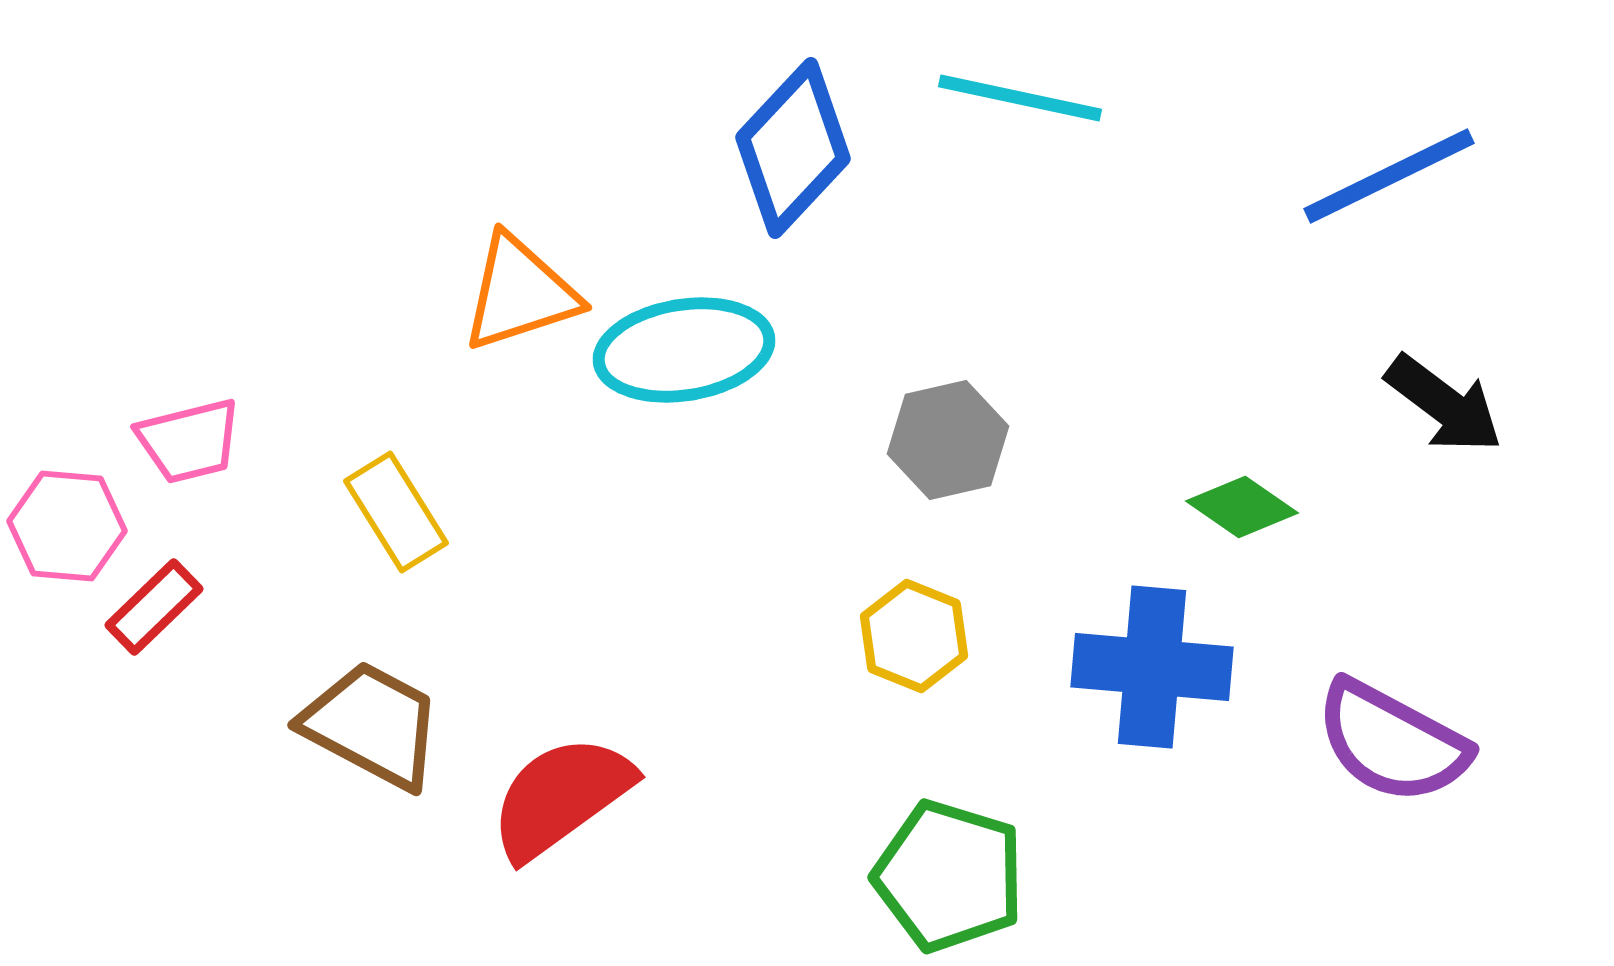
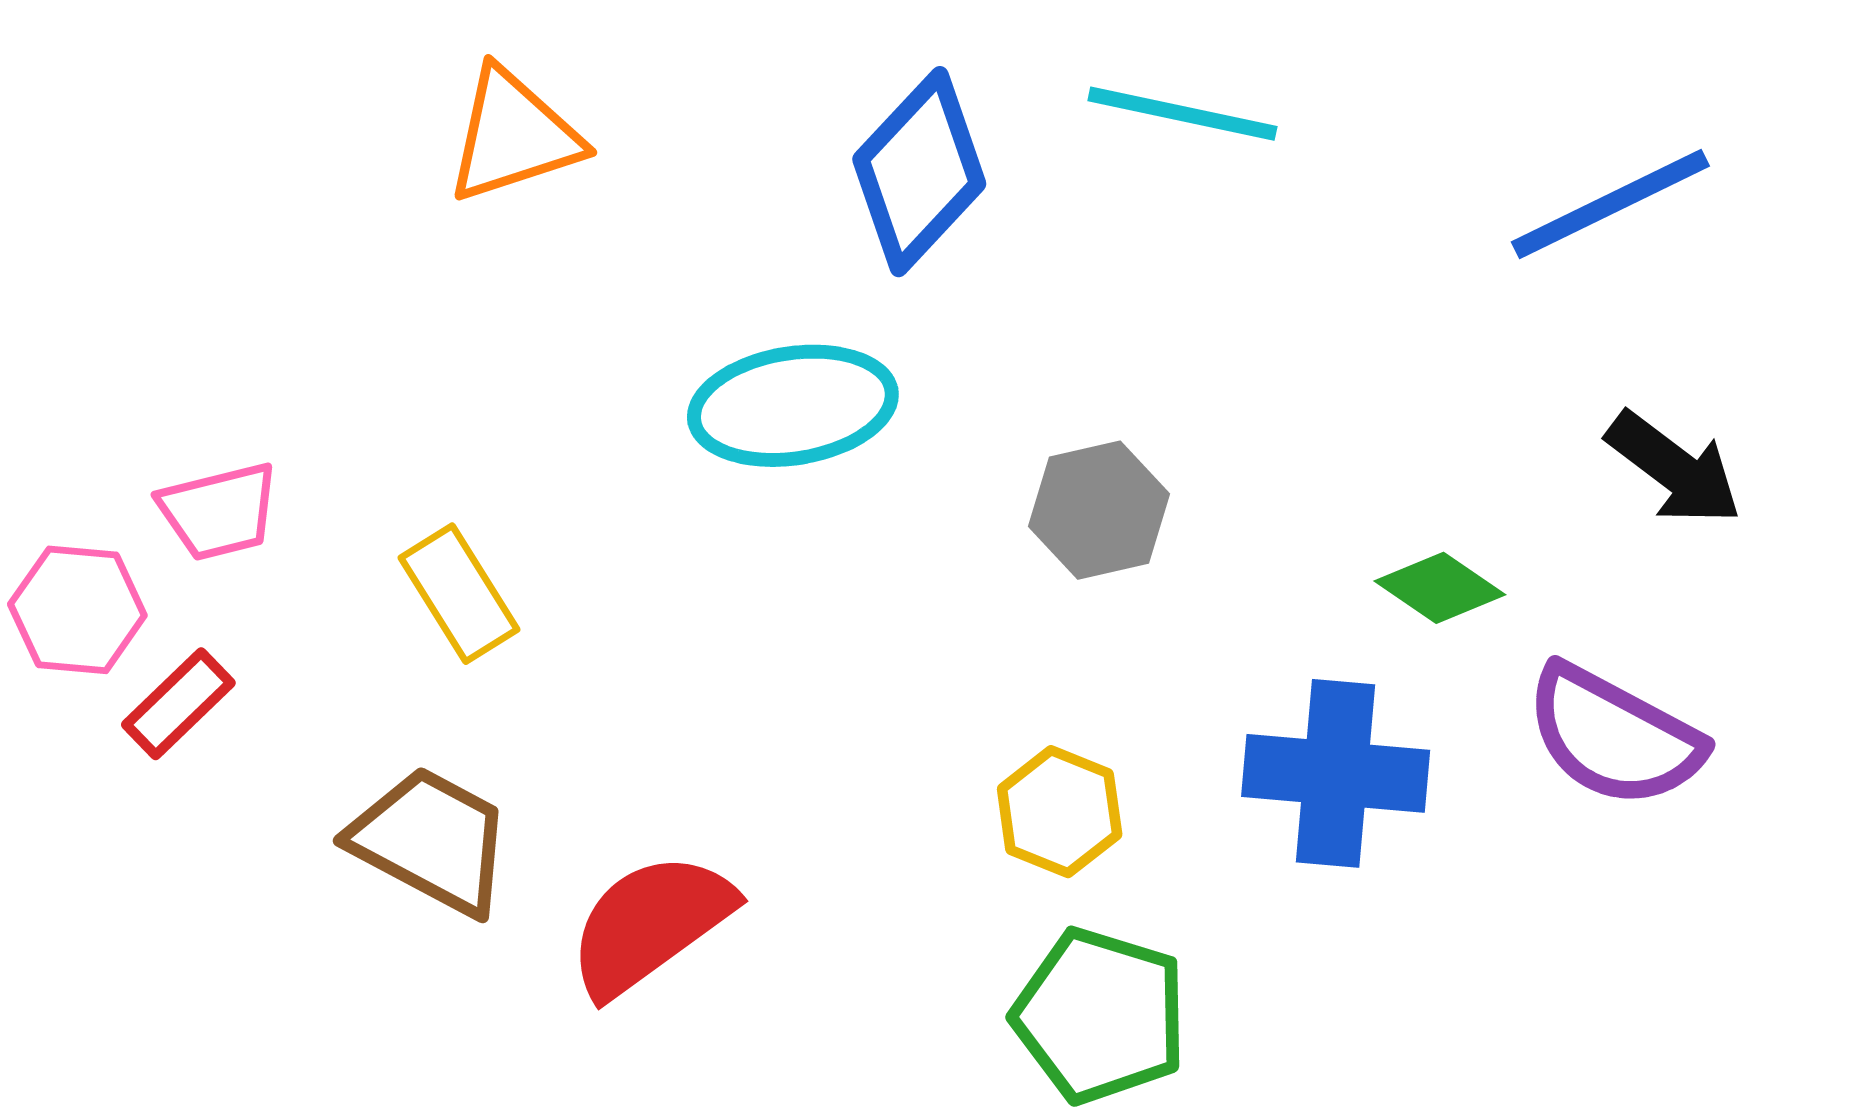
orange triangle: (520, 293) -> (513, 136), moved
yellow hexagon: (914, 636) -> (1060, 812), moved
purple semicircle: (1392, 742) -> (1614, 736), moved

